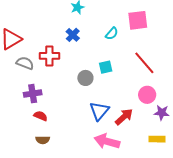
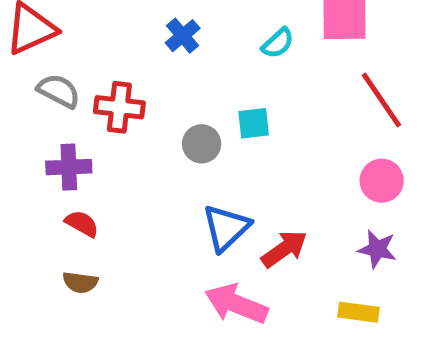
red cross: (49, 56) -> (119, 107), moved
red line: (144, 63) -> (381, 100), moved
pink circle: (147, 95) -> (382, 181), moved

